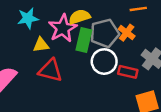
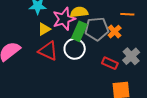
yellow triangle: (41, 45) -> (44, 29), turned -32
white circle: (104, 62) -> (75, 49), moved

